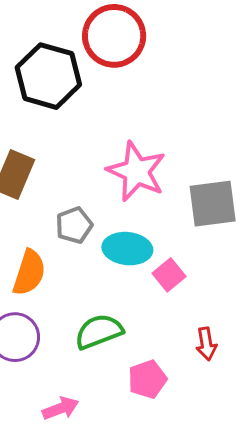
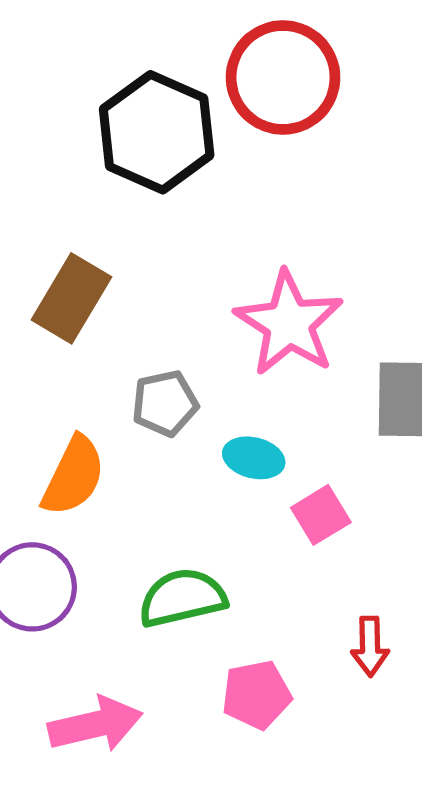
cyan ellipse: (127, 249) -> (254, 458), size x0.7
pink arrow: (61, 408) -> (95, 724), size x1.4

